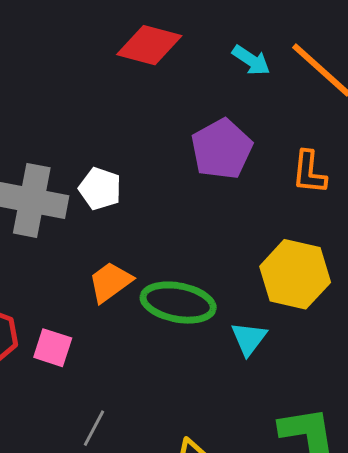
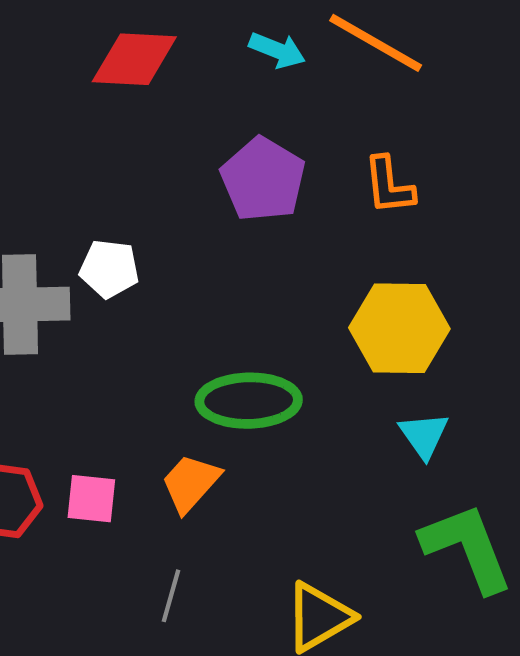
orange trapezoid: (110, 282) -> (191, 483), moved
cyan triangle: (249, 339) -> (424, 435), moved

